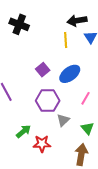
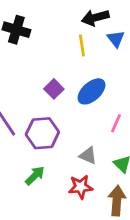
purple hexagon: (48, 101) -> (42, 133), moved
gray triangle: (63, 120) -> (88, 156), turned -48
red star: (42, 144) -> (81, 187), moved

